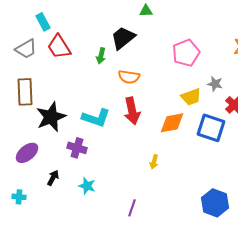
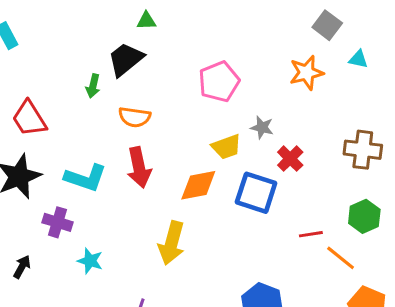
green triangle: (146, 11) -> (146, 21), moved
red trapezoid: (59, 47) -> (29, 119), moved
yellow arrow: (154, 162) -> (172, 243), size x2.0
cyan star: (87, 186) -> (90, 261), moved

